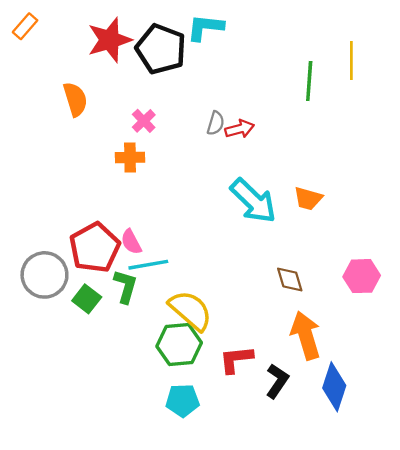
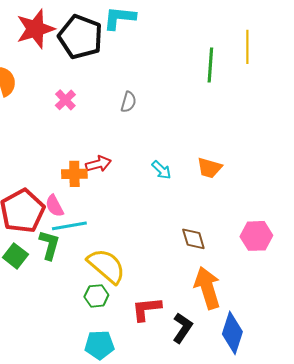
red arrow: (240, 129) -> (98, 164), moved
orange cross: (130, 157) -> (74, 174), moved
cyan arrow: (253, 201) -> (161, 170), size x0.5
green hexagon: (179, 345) -> (96, 296), size x0.6

